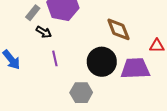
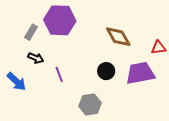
black arrow: (44, 32) -> (36, 58), moved
black circle: (102, 62) -> (106, 71), size x0.6

